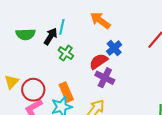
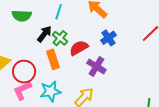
black arrow: (51, 36) -> (44, 34), moved
red semicircle: (99, 61) -> (79, 48), moved
orange rectangle: (66, 92) -> (53, 59), moved

